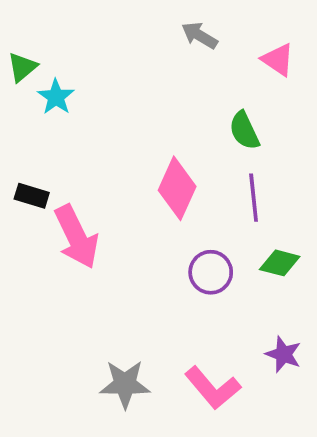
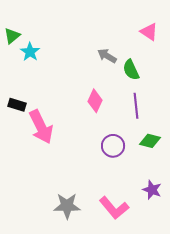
gray arrow: (200, 35) -> (107, 56), moved
pink diamond: (177, 188) -> (95, 101), size x0.7

